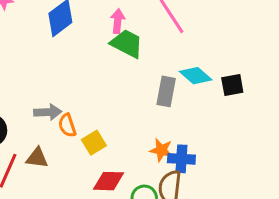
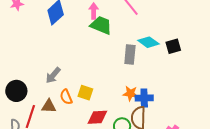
gray arrow: (48, 112) -> (53, 75), turned 138
orange semicircle: (67, 125) -> (66, 97), moved
yellow square: (94, 143) -> (85, 93), turned -35

